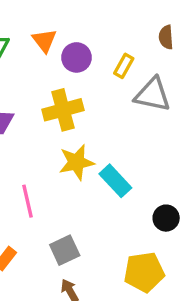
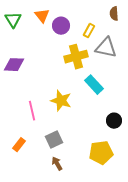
yellow cross: (63, 110) -> (76, 57), moved
yellow star: (76, 162) -> (61, 101), moved, turned 30
cyan rectangle: (115, 181) -> (94, 85), moved

